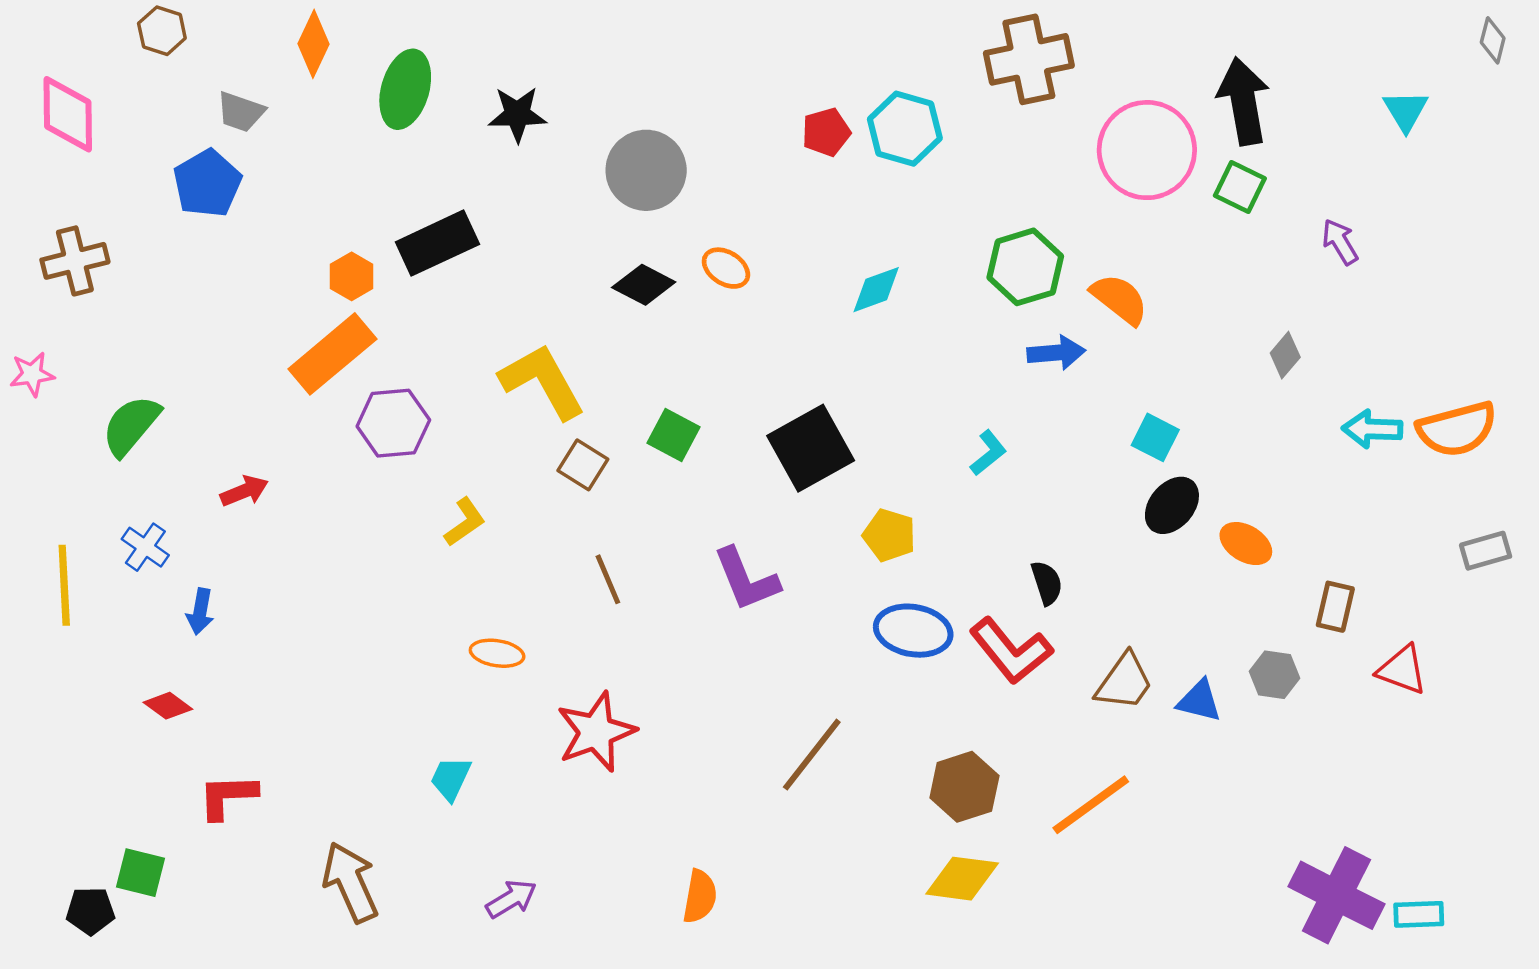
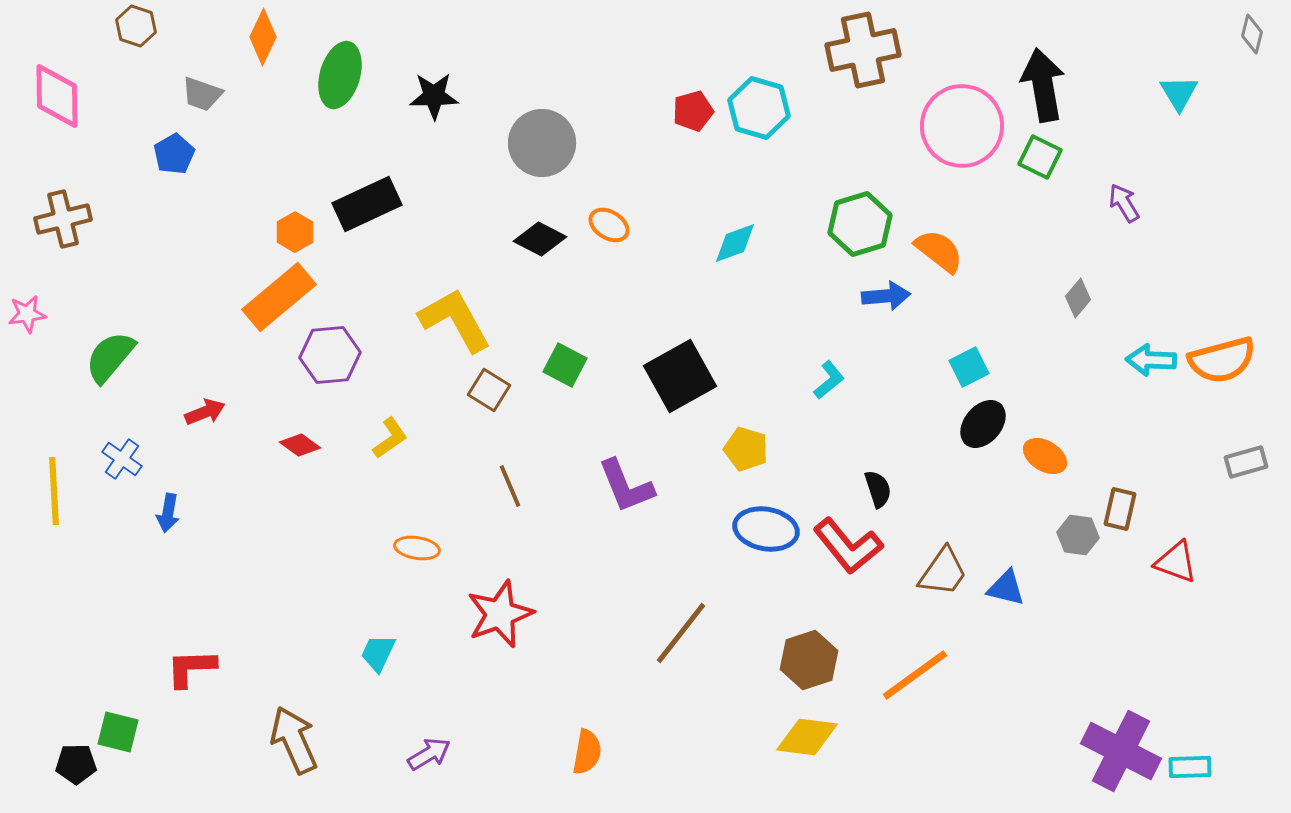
blue pentagon: (207, 183) -> (174, 154), size x0.7
cyan square: (1155, 437) -> (969, 367), turned 36
gray hexagon: (1274, 675) -> (1078, 535), moved
red diamond: (168, 706) -> (300, 445), moved

